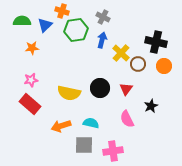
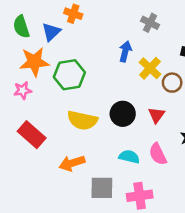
gray cross: (103, 17) -> (150, 23), moved
green semicircle: (22, 21) -> (21, 27), turned -108
green hexagon: (76, 30) -> (69, 75), moved
orange star: (32, 48) -> (34, 62), size x1.6
pink star: (31, 80) -> (23, 90), moved
cyan semicircle: (91, 123) -> (129, 157), moved

